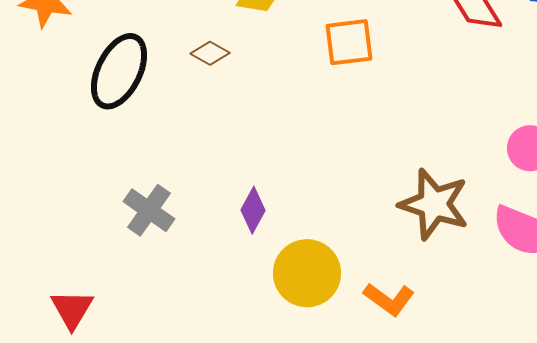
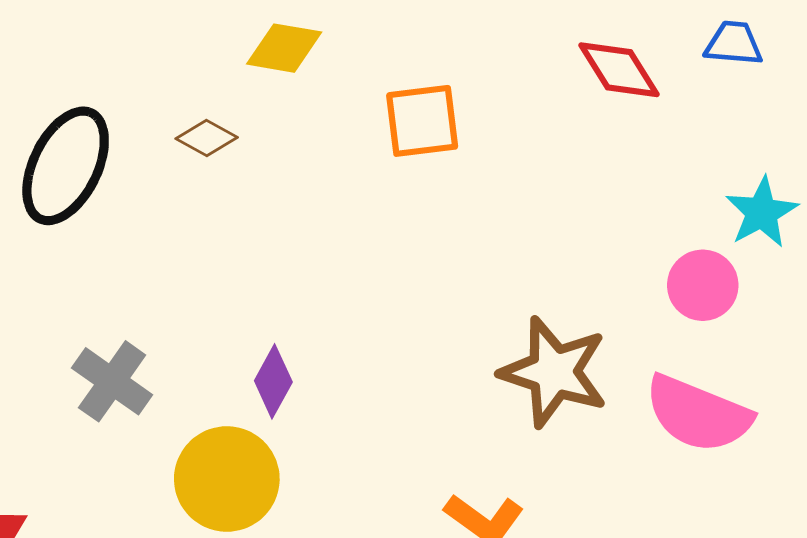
yellow circle: (307, 273) -> (227, 479), moved

